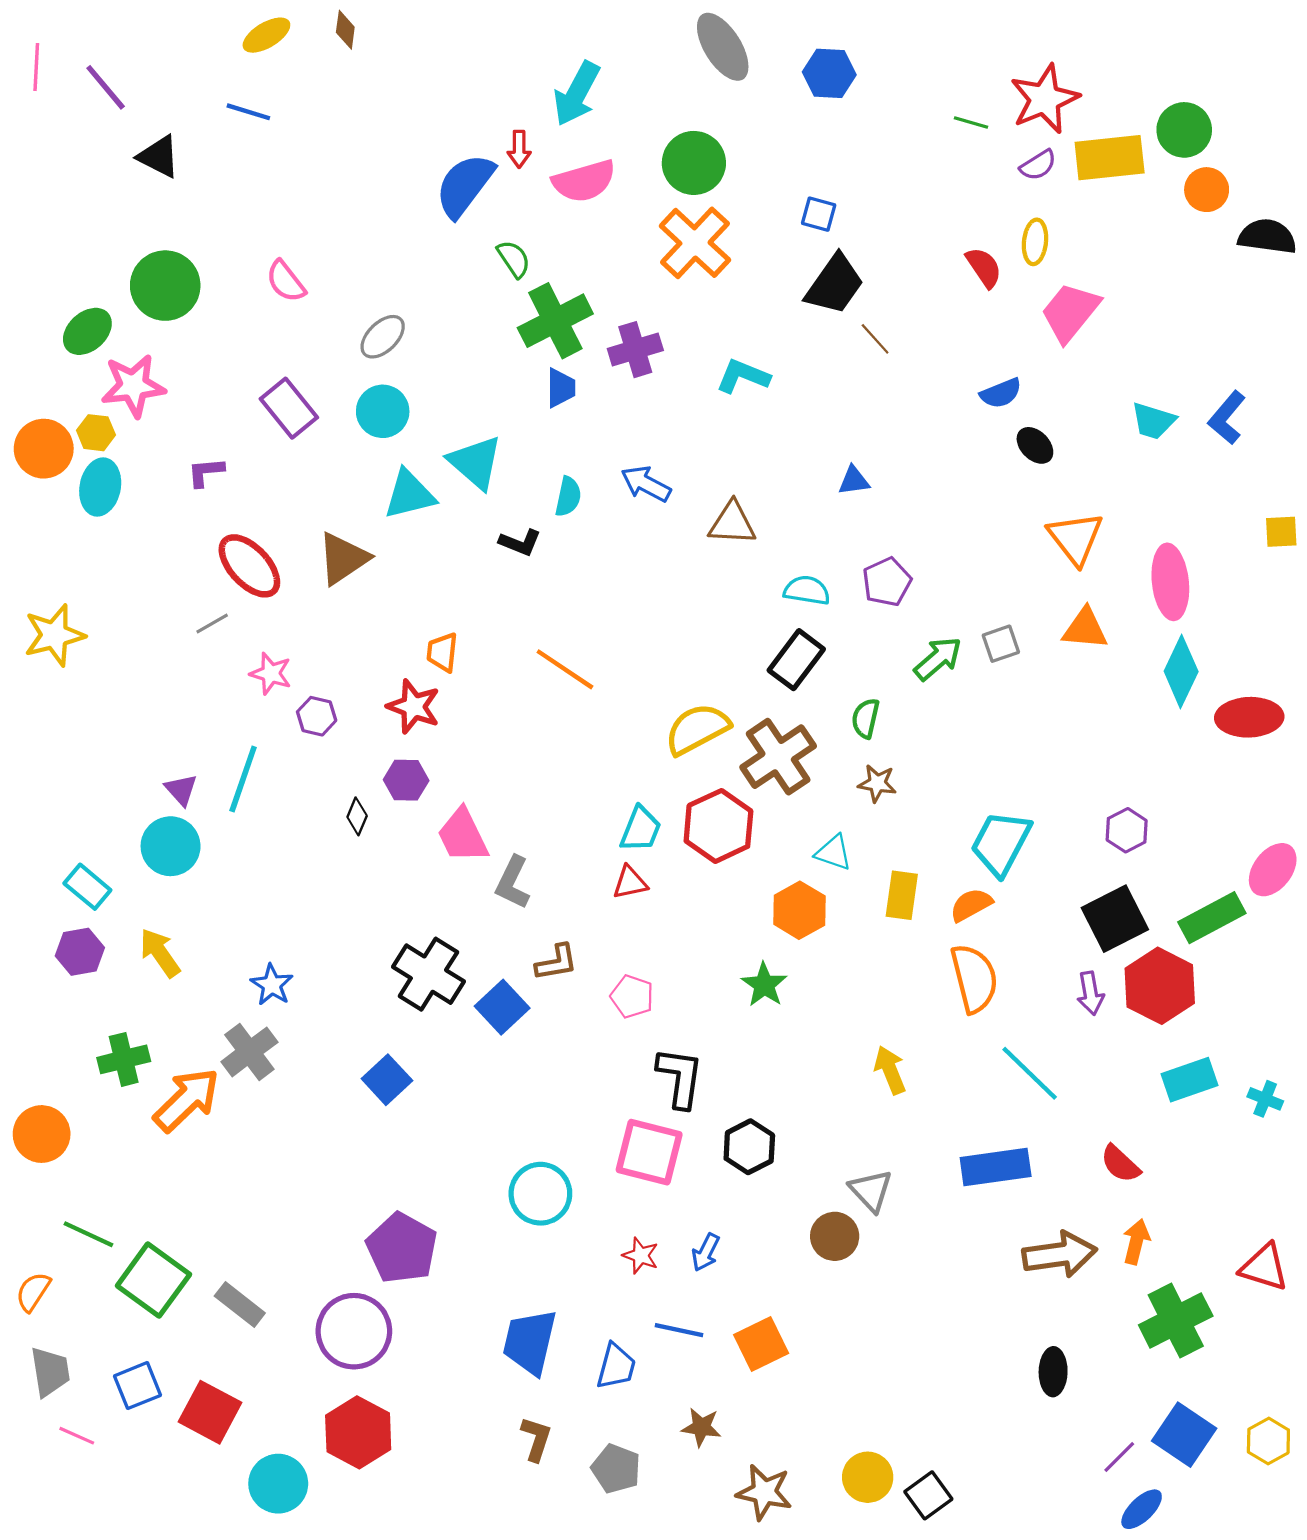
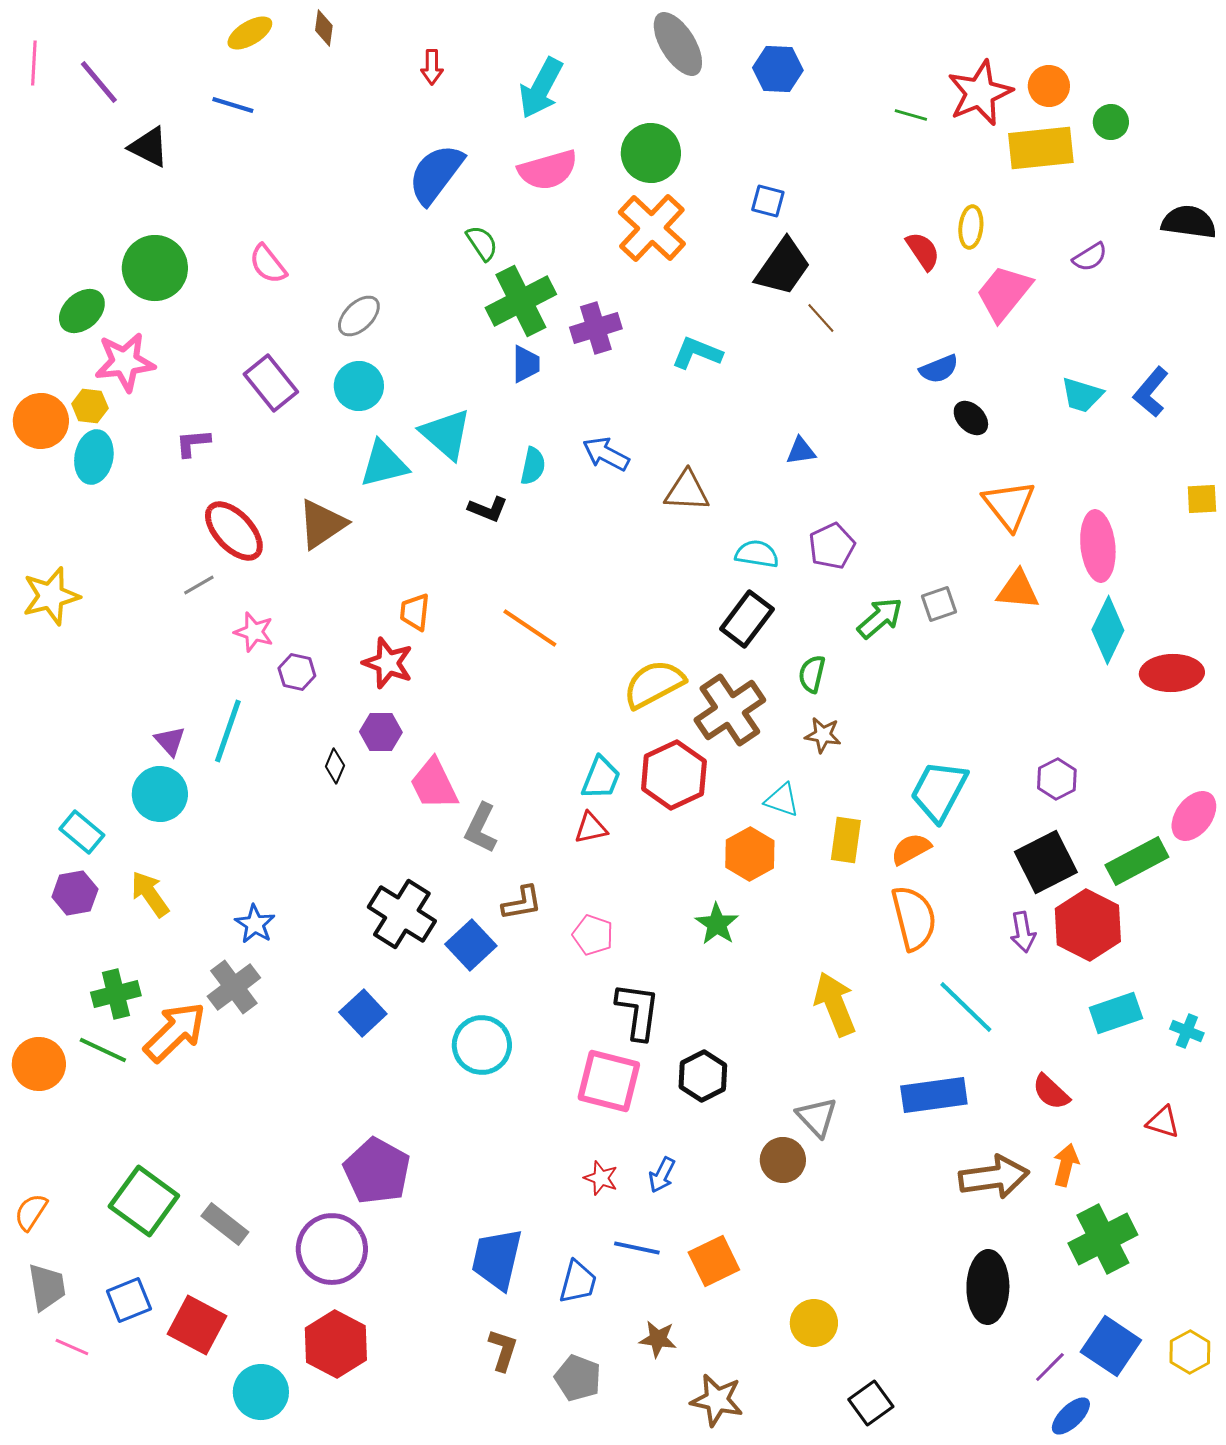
green circle: (1184, 130) -> (1111, 122), size x0.7
red arrow: (519, 149) -> (432, 67), moved
purple semicircle: (1038, 165) -> (1090, 257), moved
orange circle: (1207, 190) -> (1049, 86), moved
yellow arrow: (890, 1070) -> (835, 1004), size x1.4
cyan circle: (540, 1194) -> (482, 1045), moved
green line: (88, 1234) -> (103, 1050), moved
red triangle: (1264, 1267) -> (1163, 1122), moved, size x0.7
black ellipse: (1053, 1372) -> (988, 1287), size x1.6
yellow circle: (868, 1477) -> (814, 1323), moved

